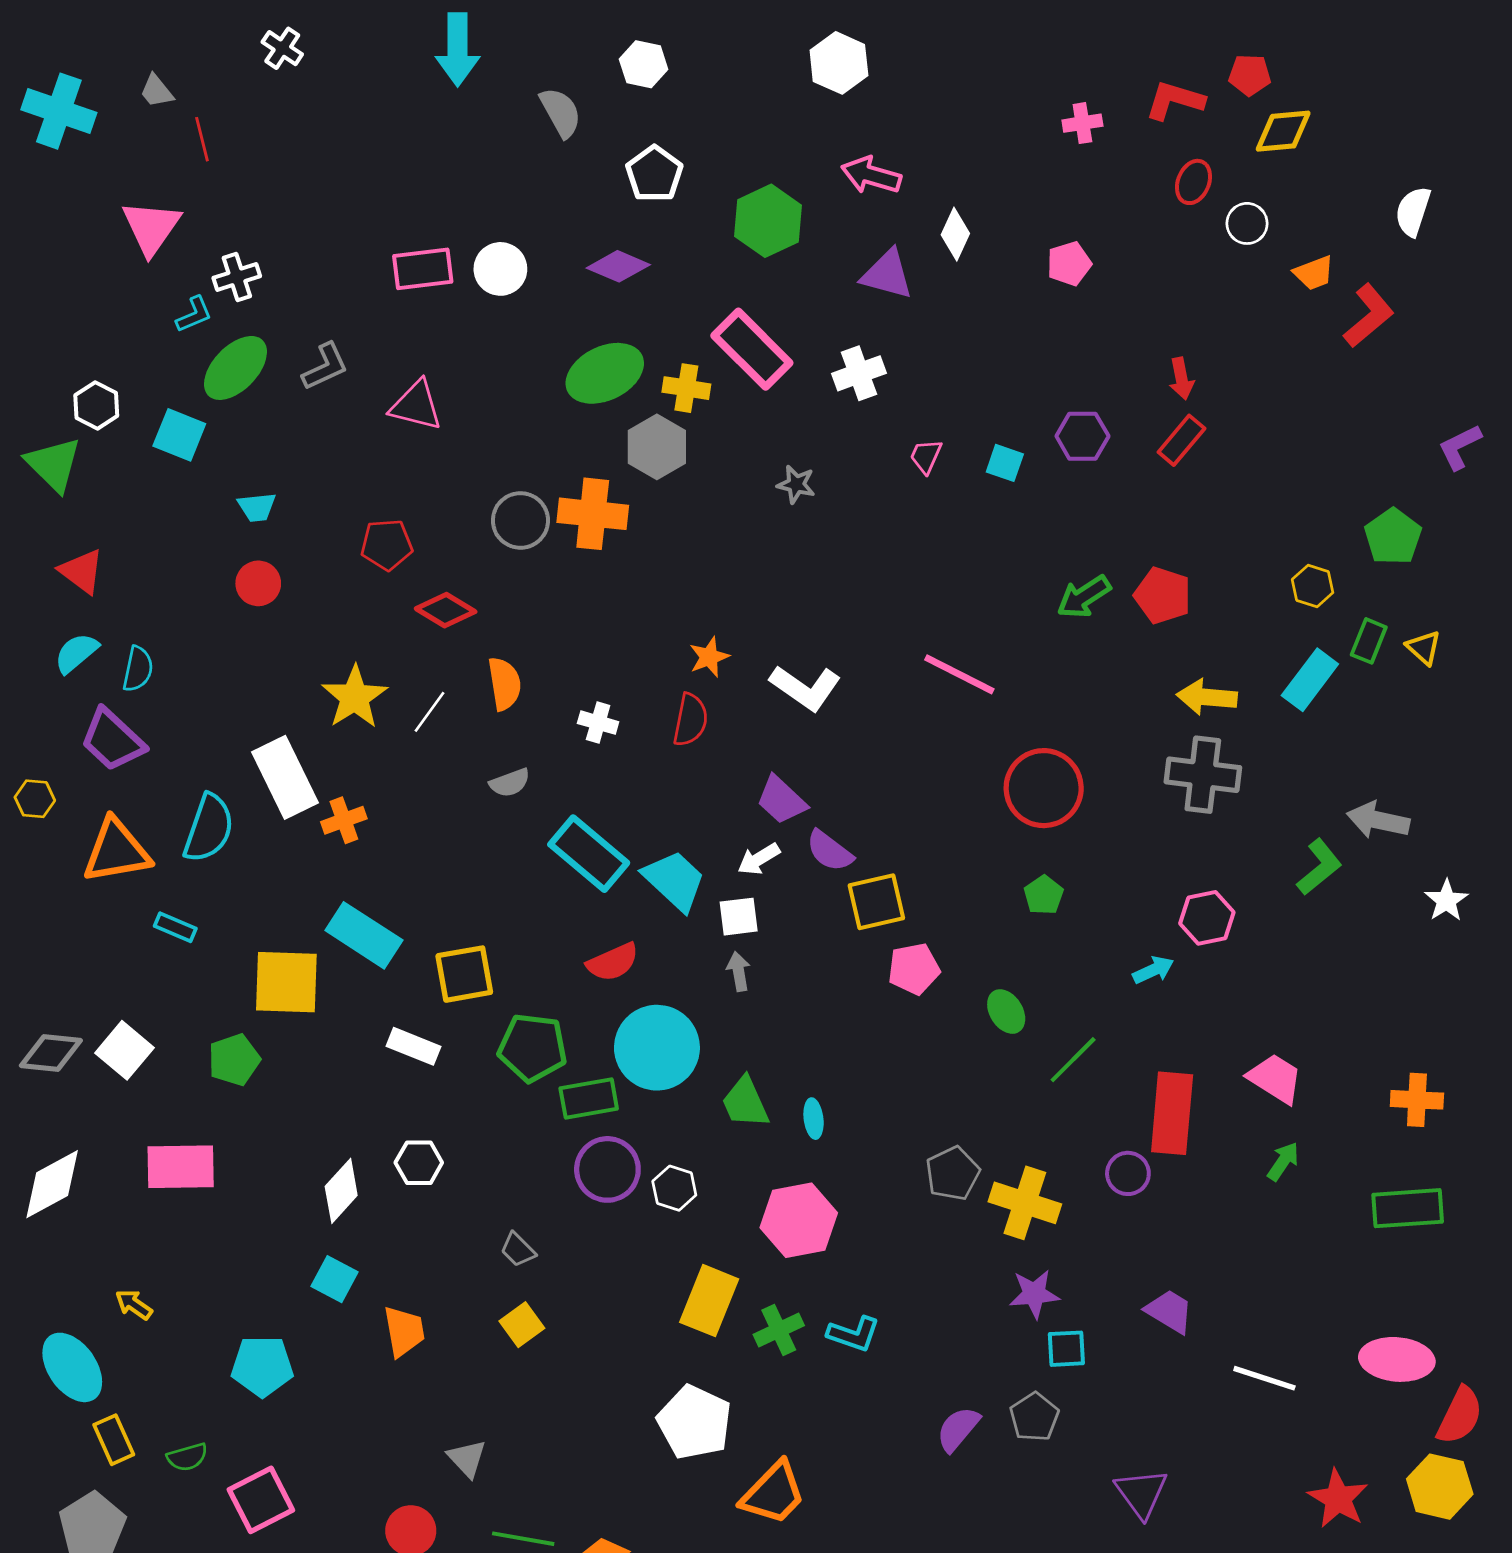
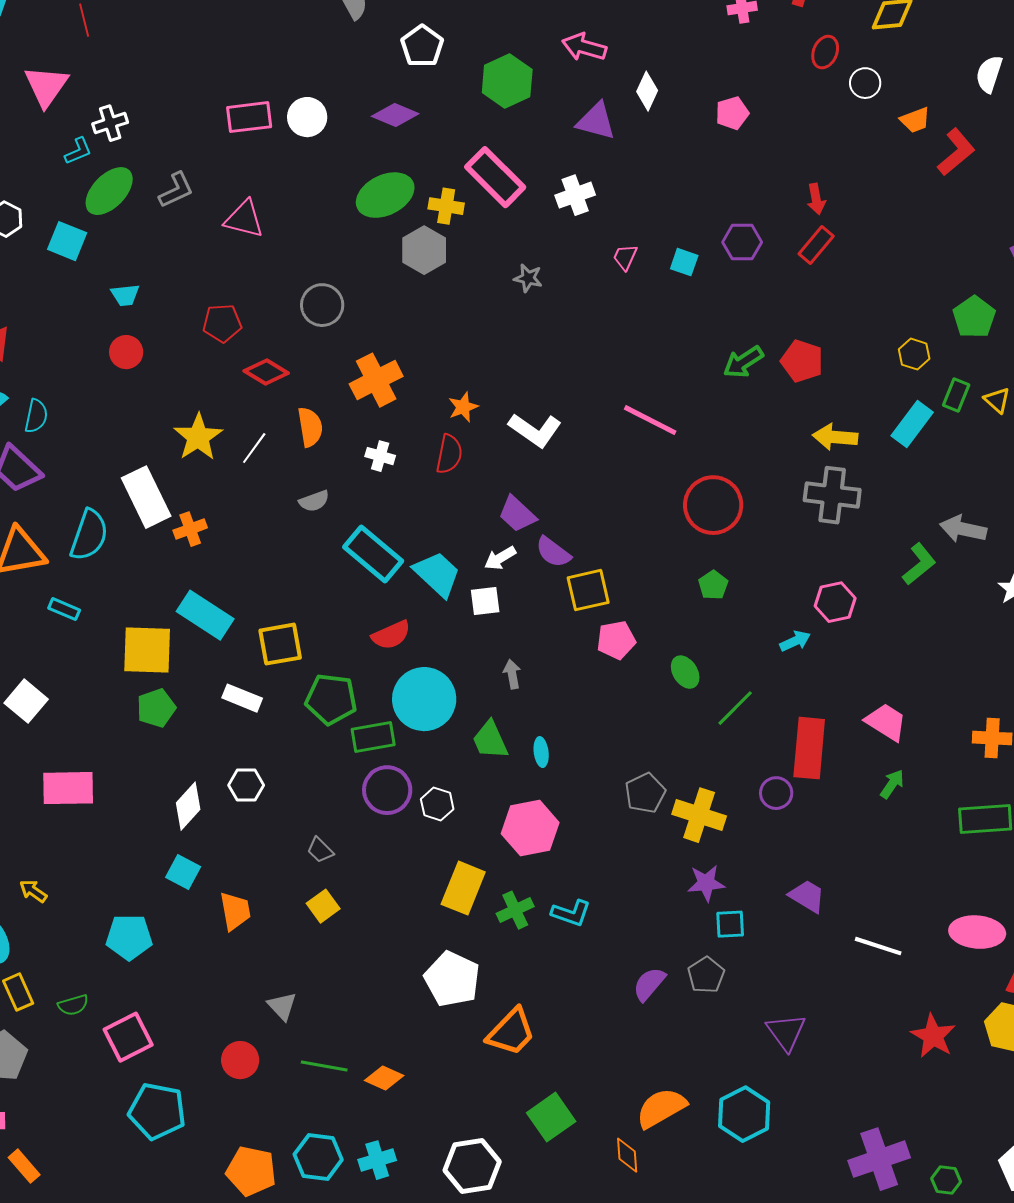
orange cross: (593, 514) -> (376, 380), moved, turned -33
gray arrow: (739, 971) -> (512, 674), moved
green pentagon: (234, 1060) -> (156, 708), moved

